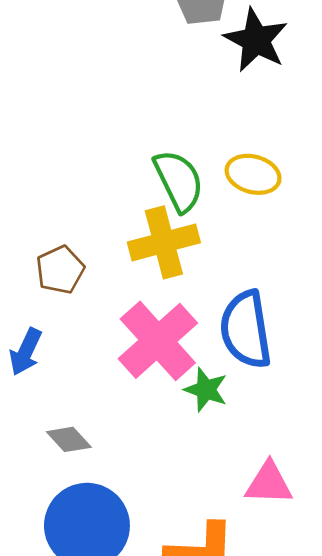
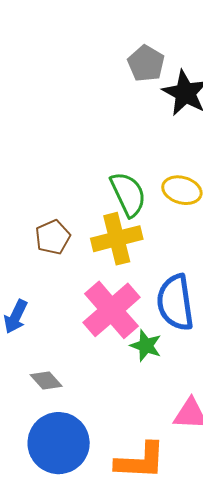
brown pentagon: (60, 270) -> (53, 237), moved

